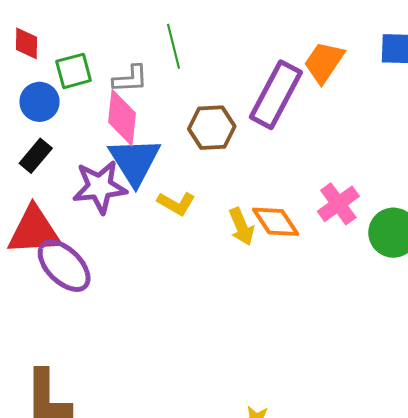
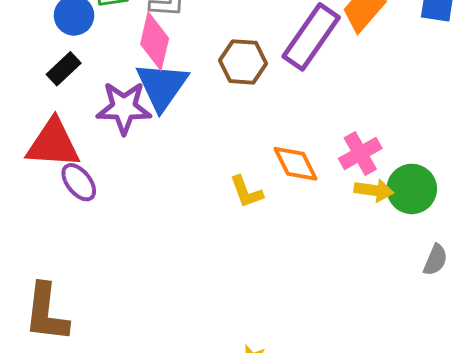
yellow L-shape: (176, 203) -> (246, 192), moved, turned 33
yellow arrow: (241, 227) -> (374, 190), moved, turned -66
purple ellipse: (64, 266) -> (79, 182), size x0.7

